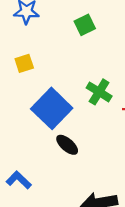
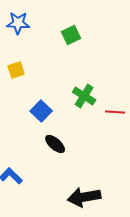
blue square: (52, 108) -> (41, 111), size x0.6

